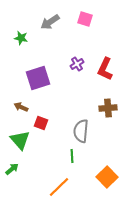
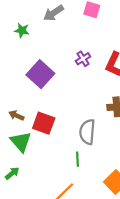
purple square: (38, 78) -> (40, 74), turned -30
brown arrow: (21, 107) -> (16, 115), moved
red square: (41, 123) -> (44, 123), size x1.5

